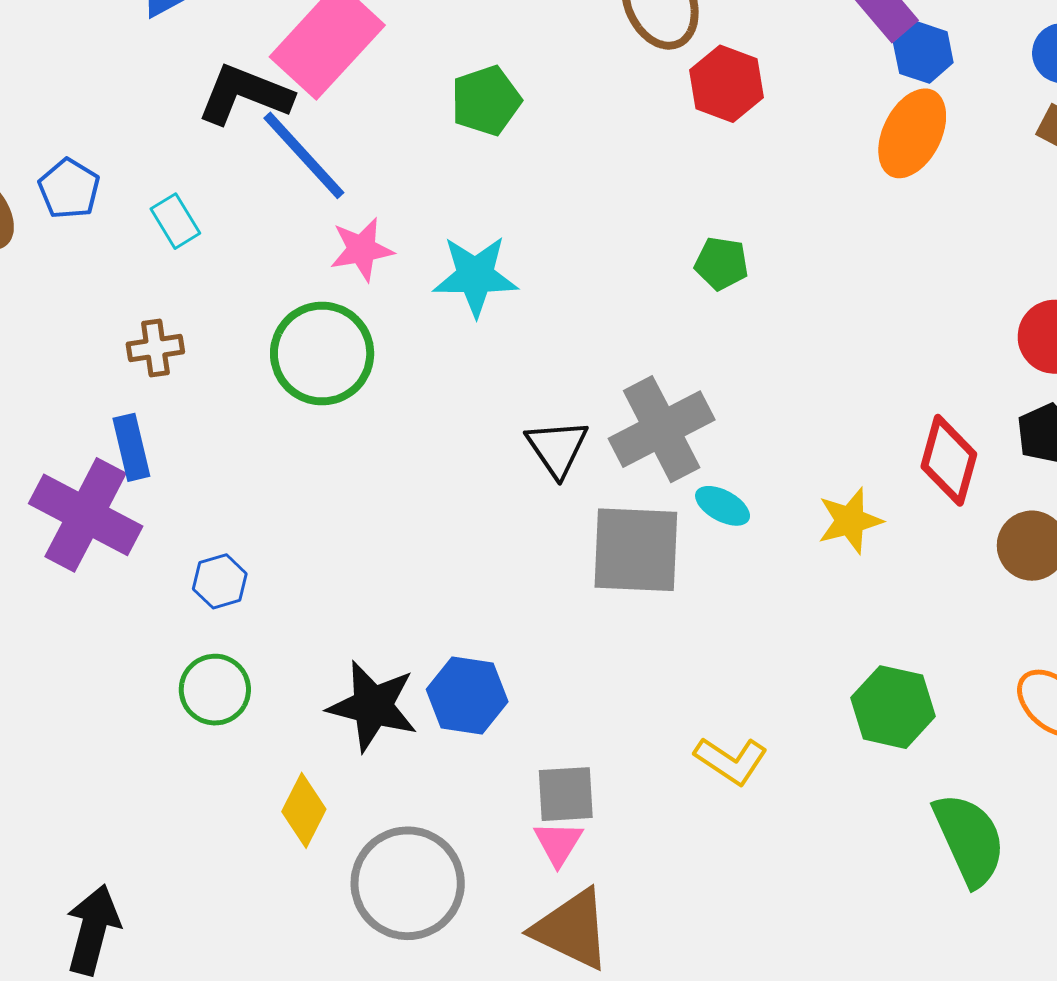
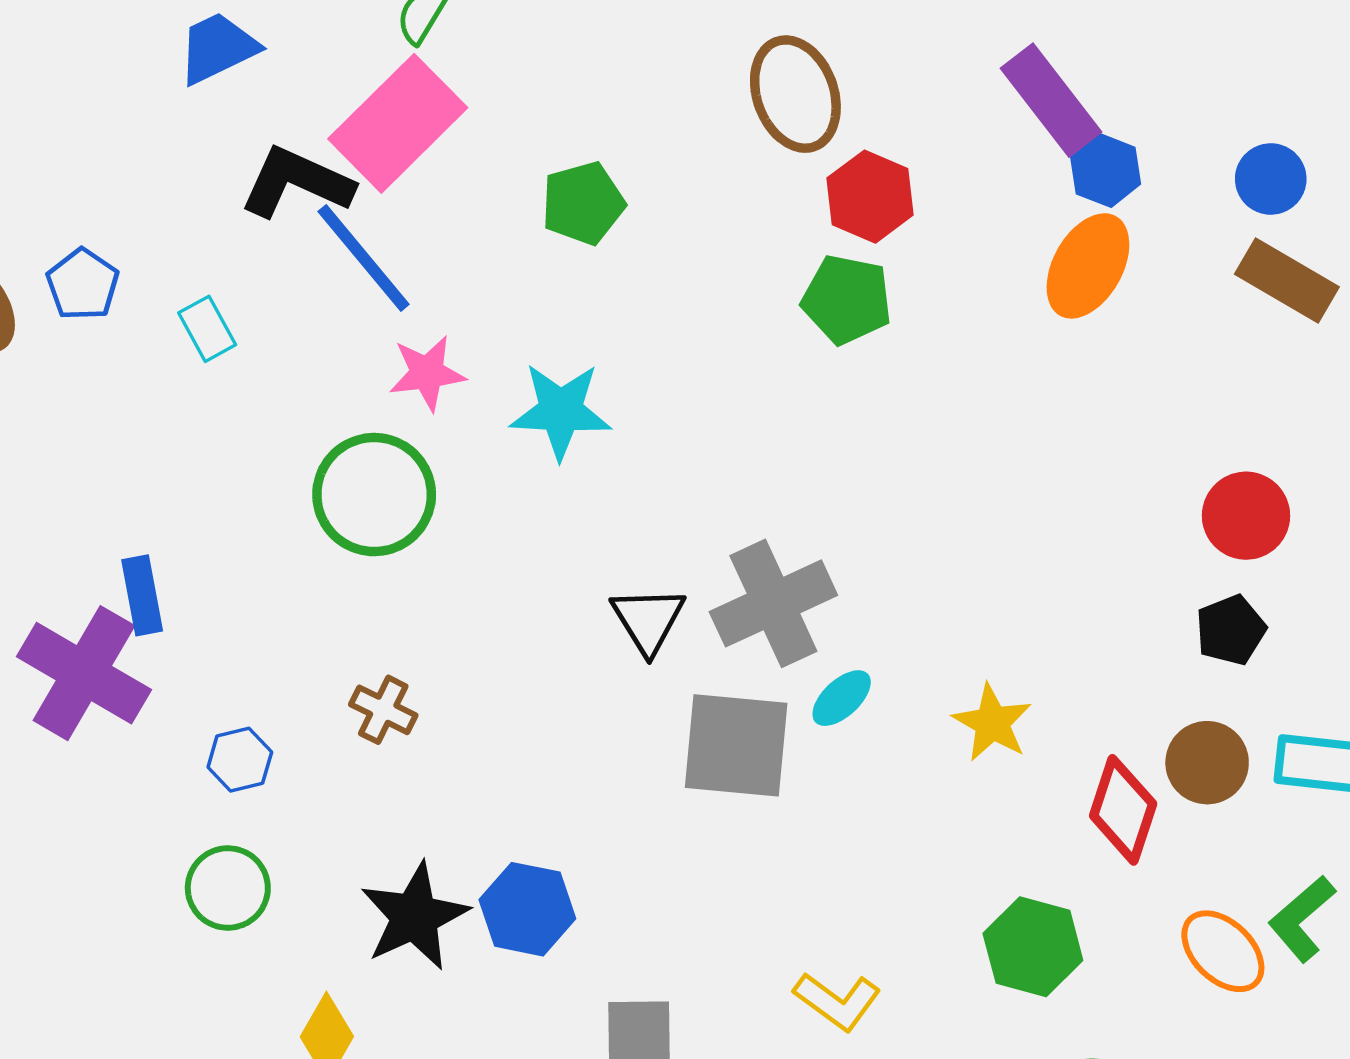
green pentagon: (722, 263) -> (847, 299), moved, size x1.4
brown cross: (155, 348) -> (383, 710), moved, turned 32
red diamond: (949, 460) -> (1123, 810), moved
cyan ellipse: (723, 506) -> (842, 698), turned -74
yellow star: (850, 521) -> (992, 723), turned -30
black star: (373, 706) -> (415, 916), turned 30

